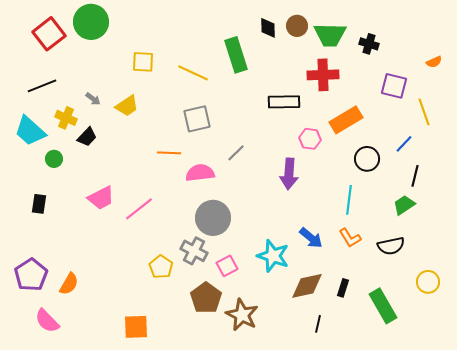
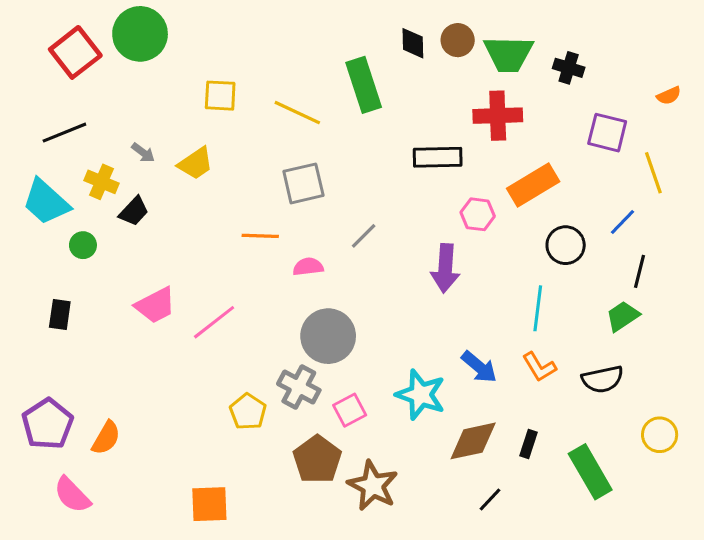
pink semicircle: (200, 173) -> (308, 267), size x0.7
black line: (318, 324) -> (490, 500), turned 30

